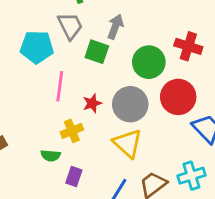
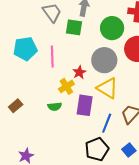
cyan pentagon: (37, 47) -> (25, 49), moved
red star: (92, 103) -> (79, 72), moved
purple rectangle: (74, 177) -> (85, 105), moved, size x1.5

